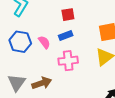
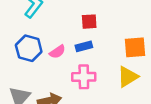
pink semicircle: (44, 42) -> (57, 52), turned 88

